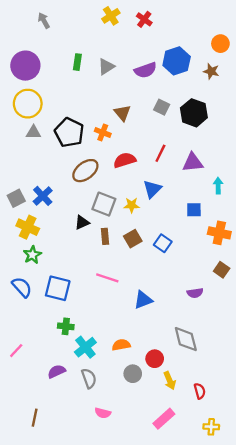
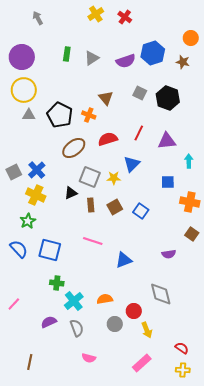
yellow cross: (28, 227) -> (36, 195), moved
red semicircle: (200, 391) -> (182, 348), moved, turned -40

